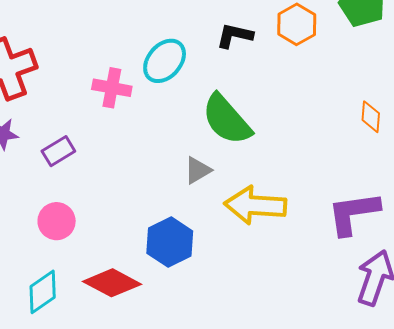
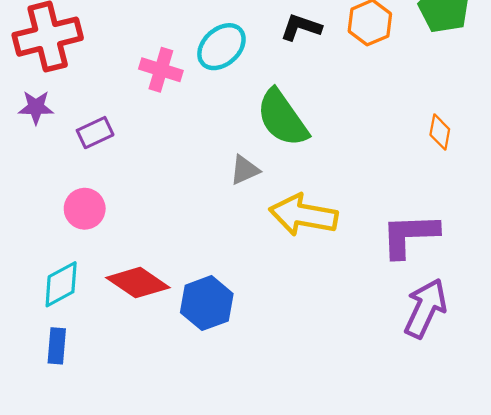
blue hexagon: (170, 242) -> (207, 303), moved

